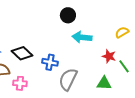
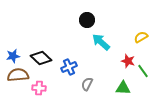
cyan arrow: (82, 37) -> (101, 42), turned 36
blue cross: (50, 62) -> (69, 67), turned -35
gray semicircle: (68, 79) -> (87, 84), size x0.6

